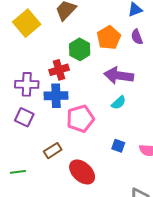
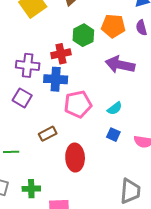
orange pentagon: (109, 38) -> (113, 26), turned 30
cyan semicircle: (119, 103) -> (115, 108), moved
red ellipse: (82, 172) -> (75, 158), turned 40

